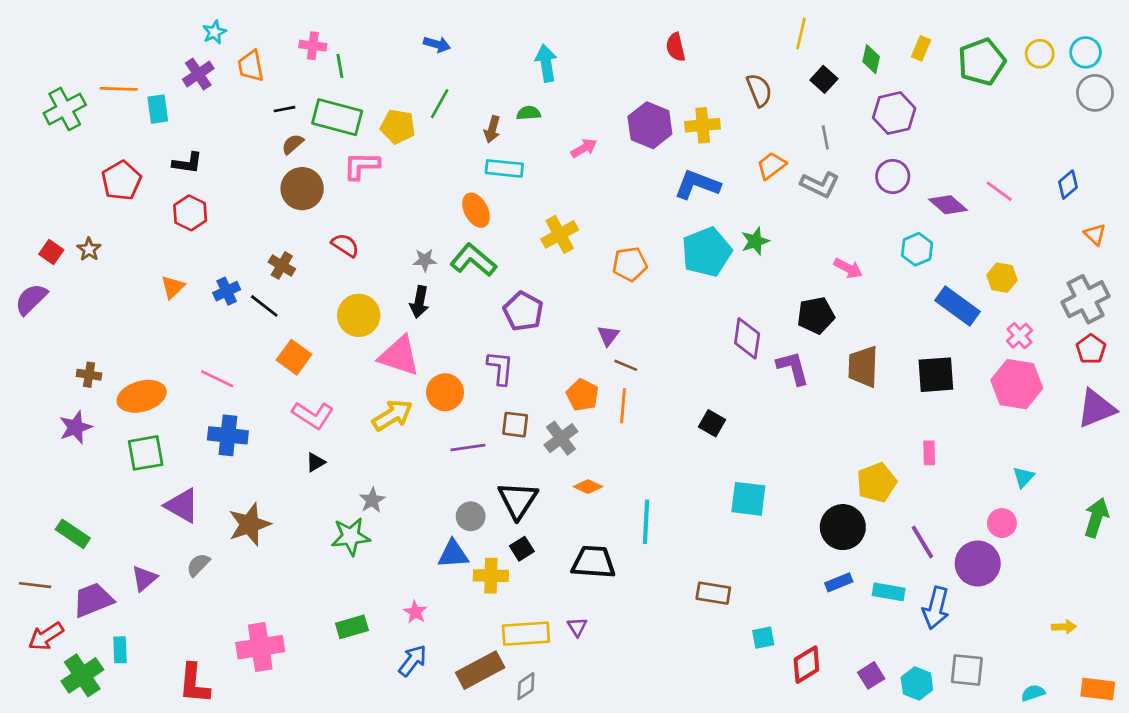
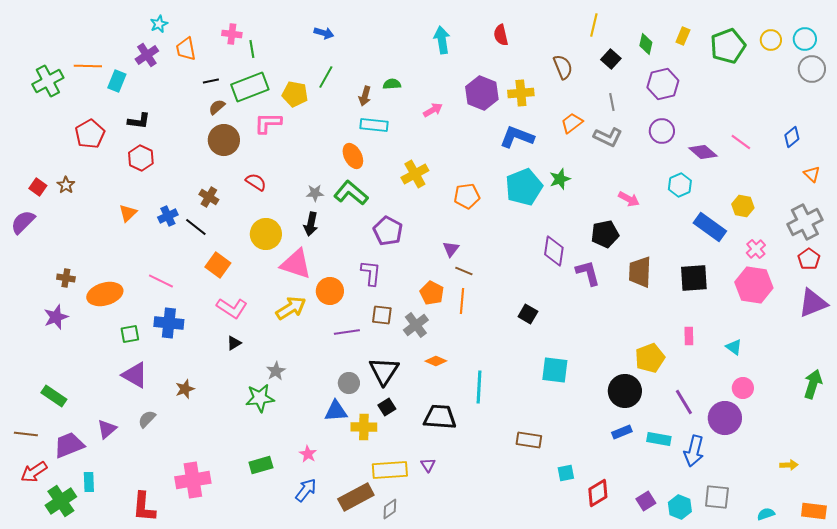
cyan arrow: (546, 63) -> (442, 40), moved
cyan rectangle: (158, 109) -> (117, 81), turned 30
green rectangle: (337, 117) -> (250, 87), turned -36
green square: (146, 453) -> (130, 334), moved, size x0.7
cyan triangle: (1024, 477) -> (734, 347), moved, turned -36
brown star: (249, 524) -> (185, 389), size x0.6

